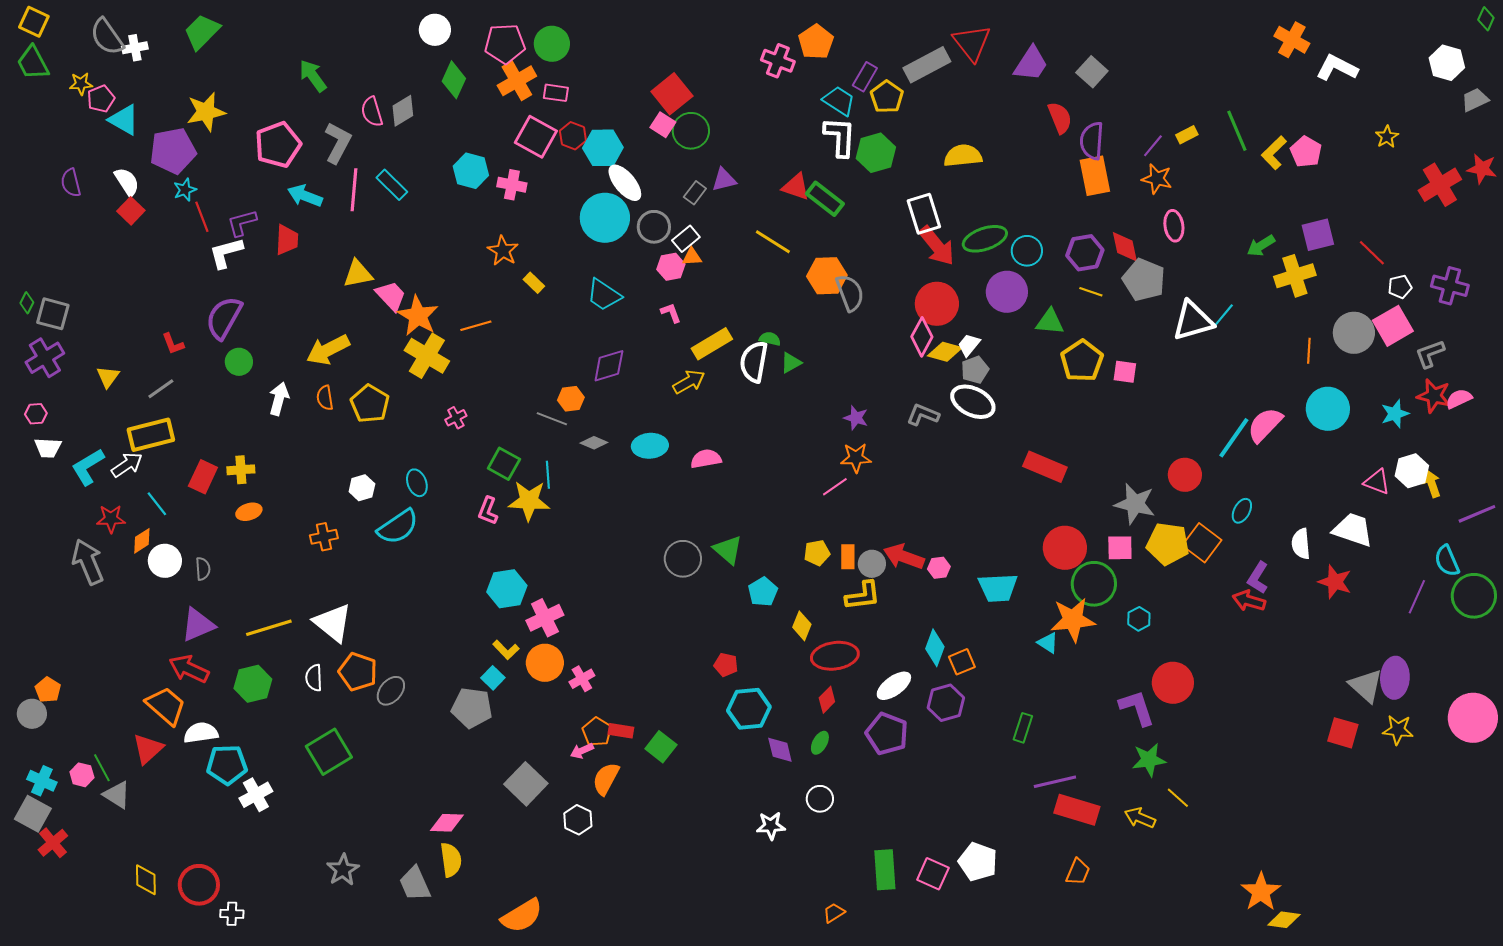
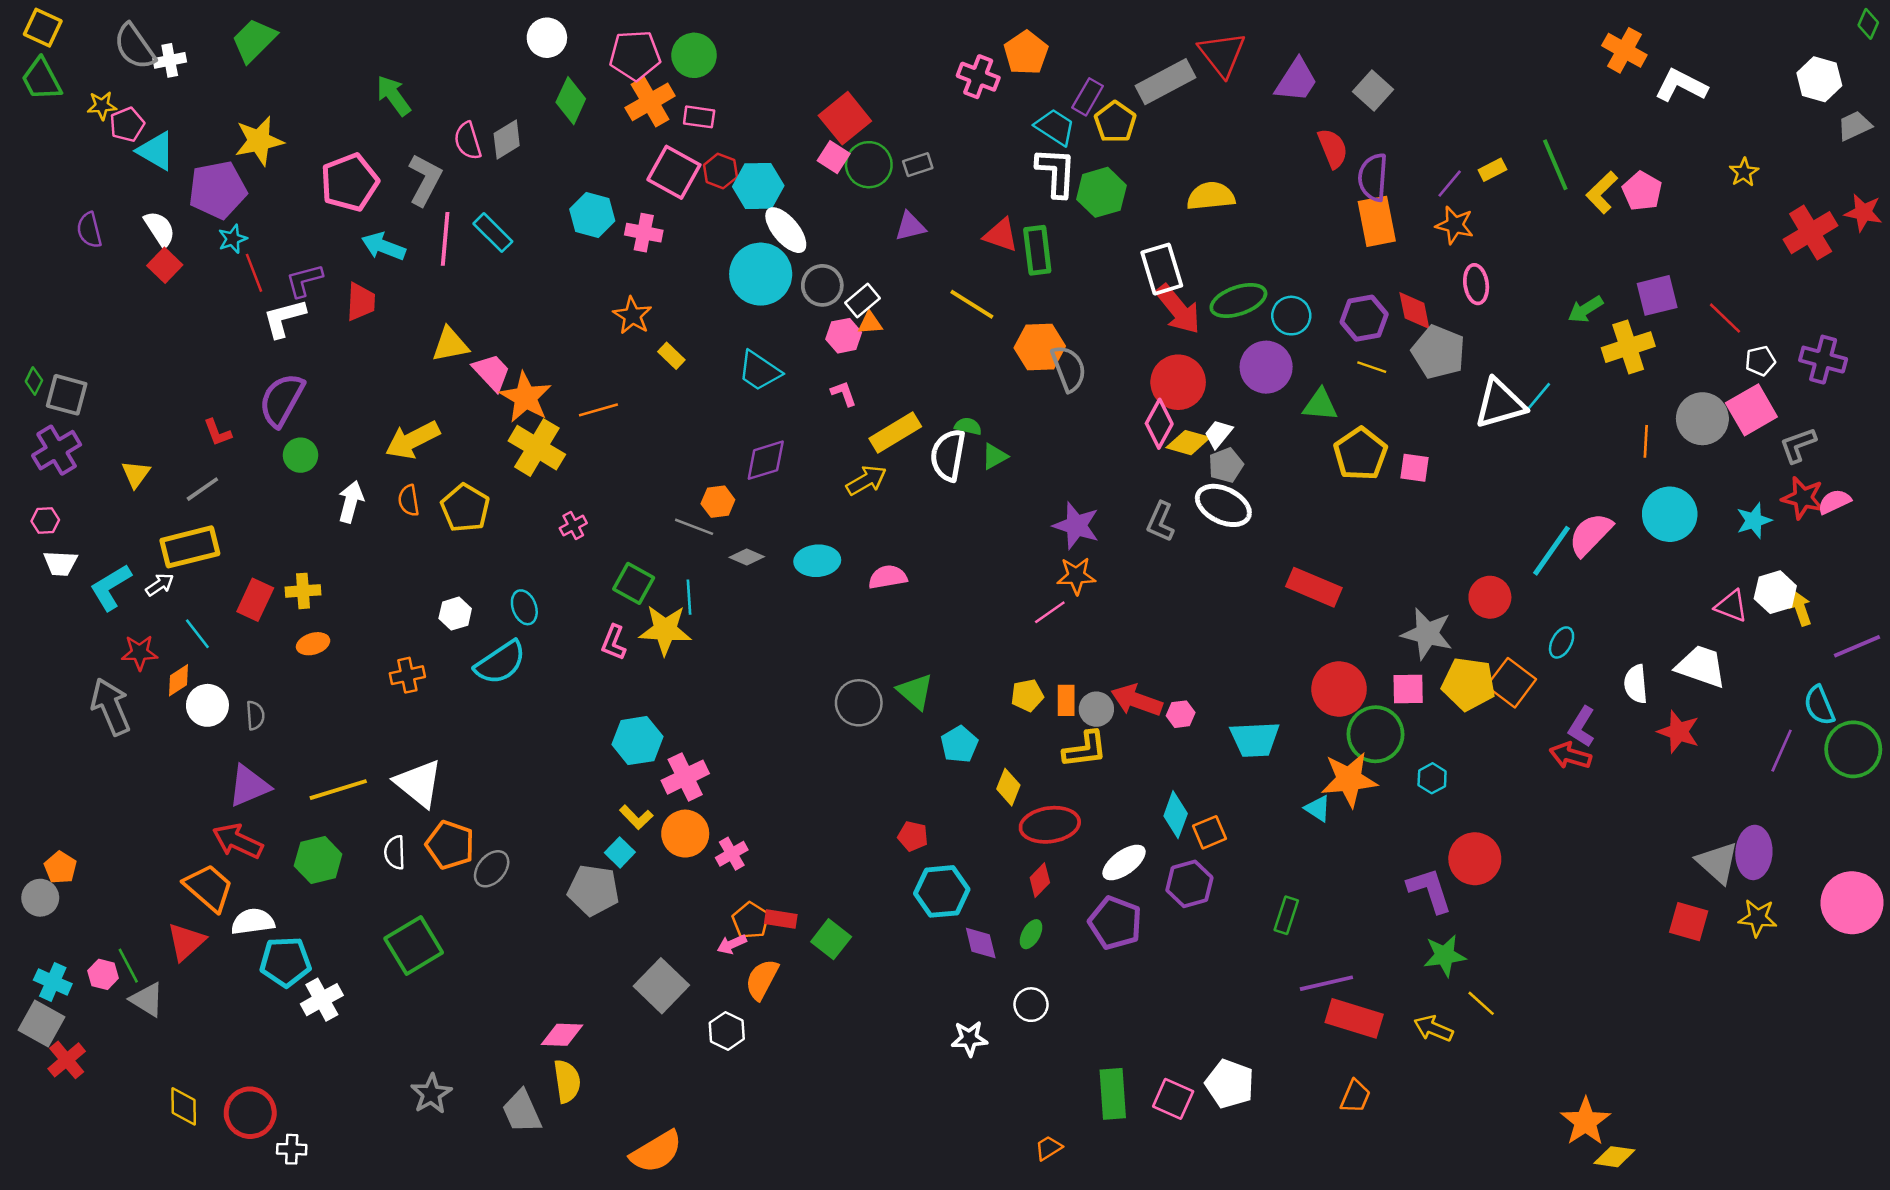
gray rectangle: (695, 193) -> (918, 165), moved, turned 35
green rectangle: (825, 199) -> (1037, 250), turned 45
gray L-shape: (923, 415) -> (1160, 522), turned -88
purple star: (856, 418) -> (1076, 526), size x1.5
white arrow: (127, 465) -> (160, 585), size x0.7

